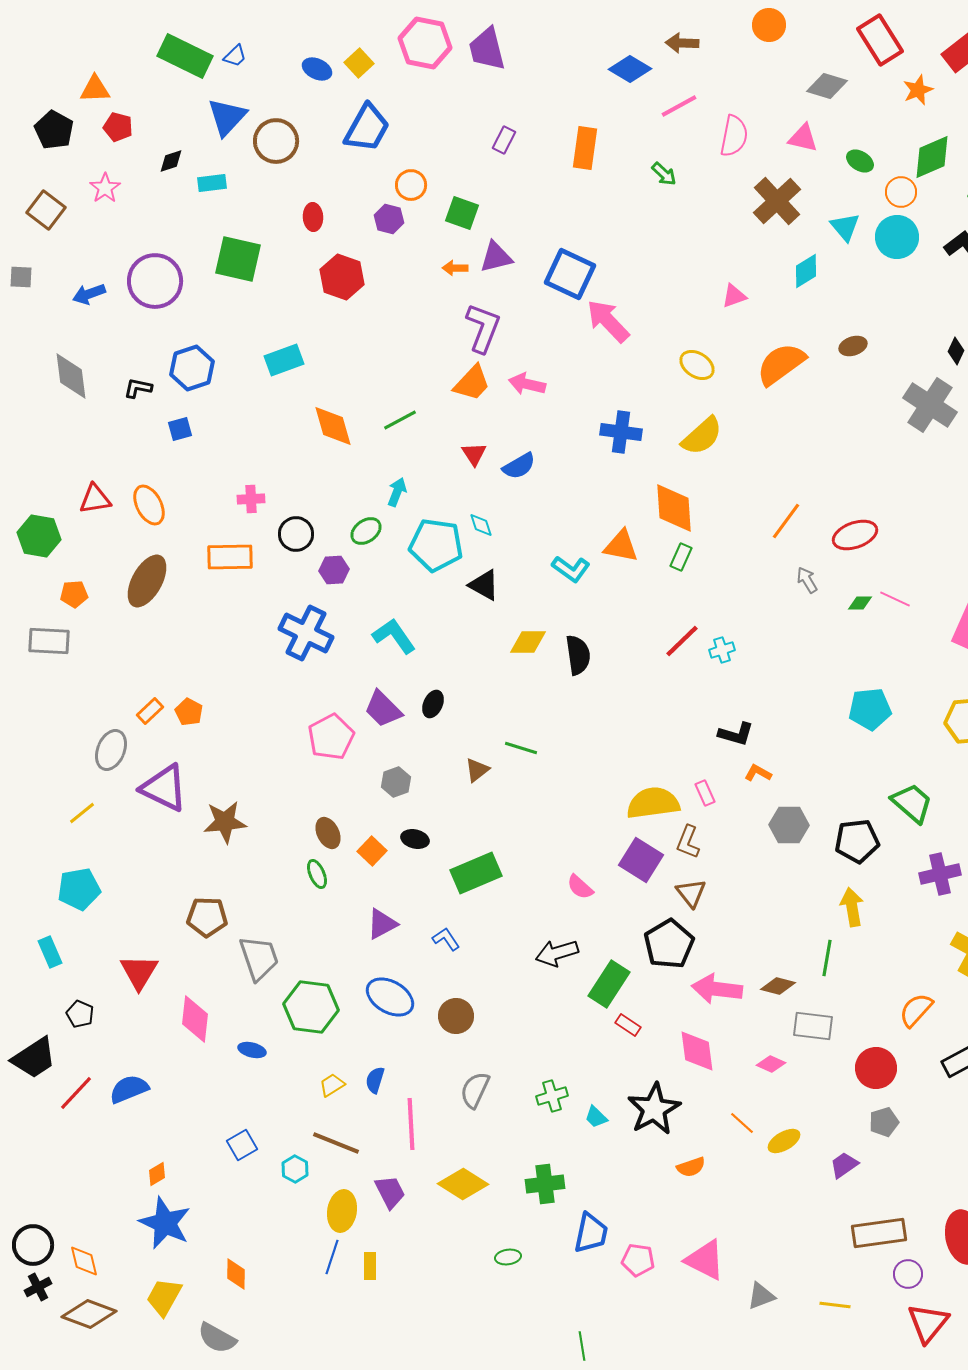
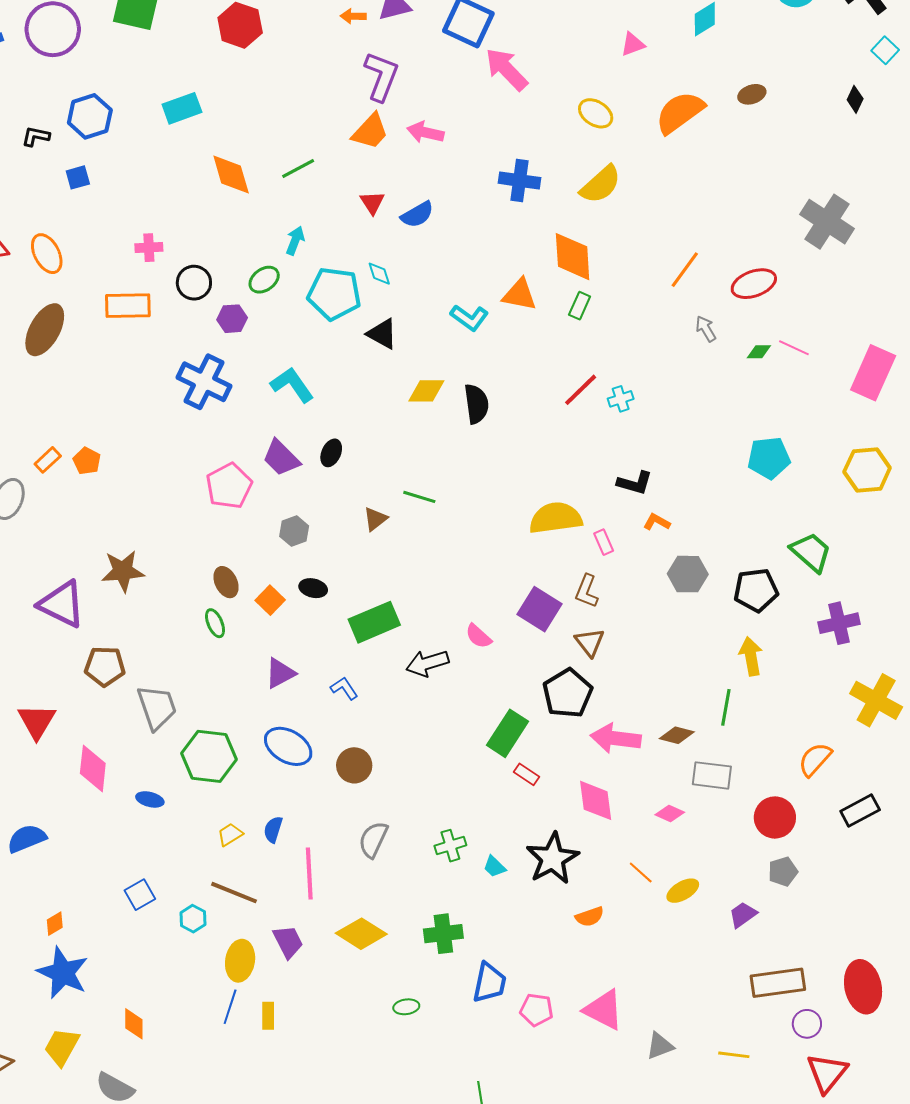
gray cross: (930, 405) -> (827, 222), moved
purple triangle: (164, 788) -> (62, 604), moved
yellow semicircle: (653, 803) -> (556, 518), moved
black arrow: (557, 953) -> (427, 663), moved

